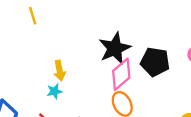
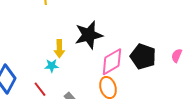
black star: (115, 48) -> (89, 35), moved

